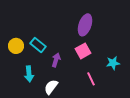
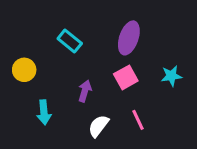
cyan rectangle: (38, 45) -> (70, 41), moved
cyan star: (113, 63) -> (171, 76), moved
white semicircle: (51, 87) -> (98, 126), moved

